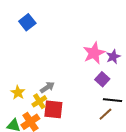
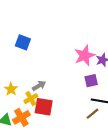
blue square: (27, 22) -> (23, 42), moved, turned -35
purple square: (102, 79) -> (91, 81), turned 32

